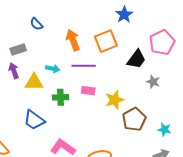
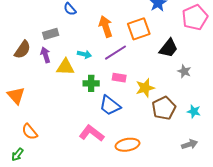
pink pentagon: (162, 42) -> (195, 17), moved
purple line: (84, 66) -> (115, 53), turned -35
blue trapezoid: (34, 120) -> (110, 106), moved
cyan star: (164, 129) -> (194, 111), moved

